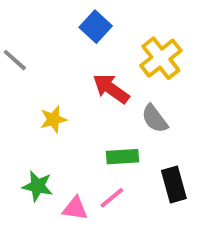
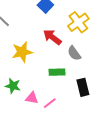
yellow star: (53, 119) -> (22, 52), size x1.5
pink line: (112, 198) -> (50, 103), moved

